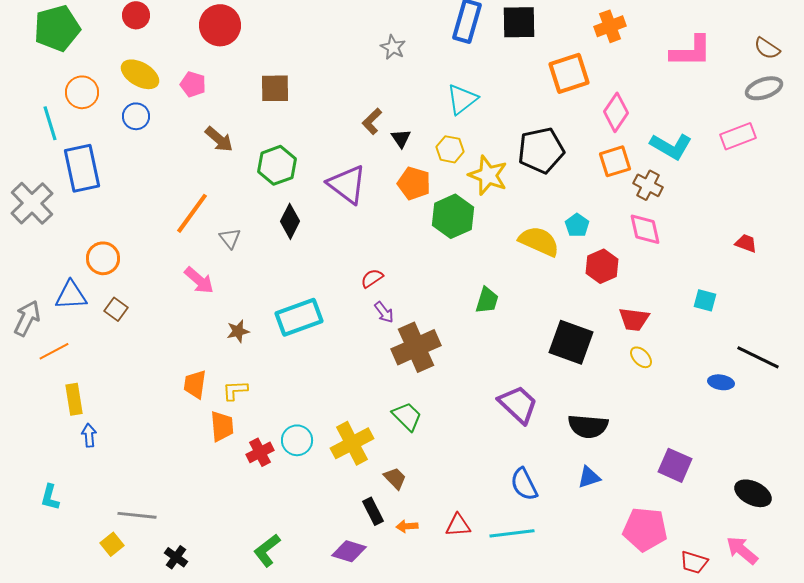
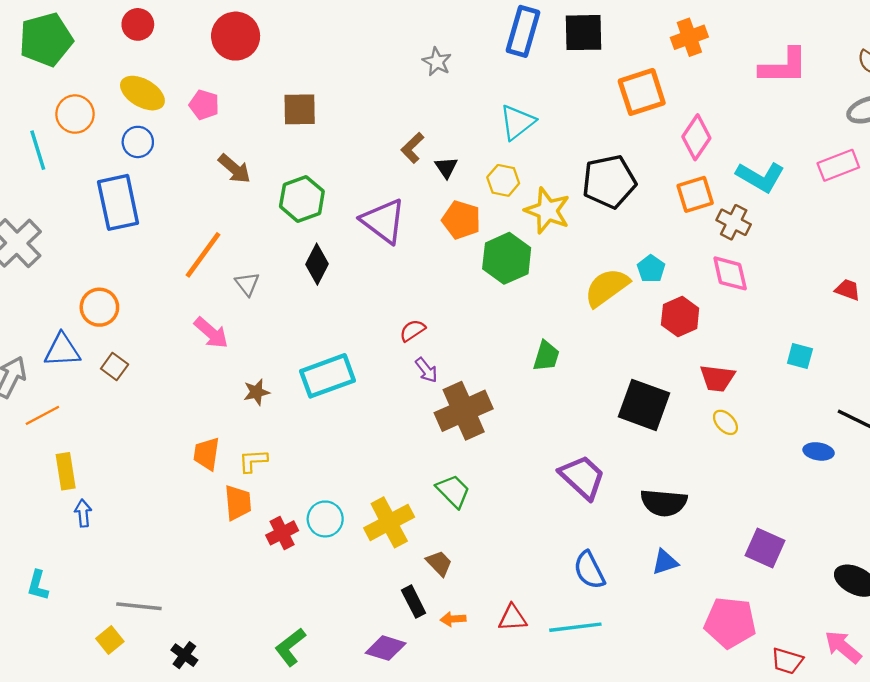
blue rectangle: (82, 168) -> (118, 202), moved
yellow semicircle: (539, 241) -> (607, 287), turned -60

